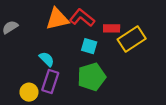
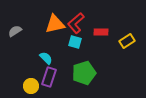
red L-shape: (82, 18) -> (76, 23), turned -80
yellow rectangle: (132, 39) -> (127, 41), moved, size x0.7
cyan square: (89, 46) -> (75, 42), moved

